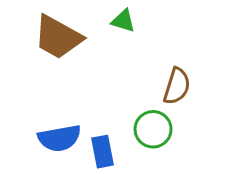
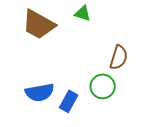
blue rectangle: (103, 152) -> (69, 101), turned 40

